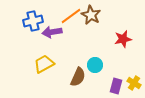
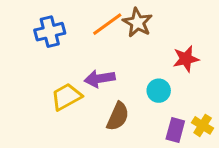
purple arrow: (52, 32) -> (100, 79), moved
cyan circle: (95, 65) -> (159, 91), moved

